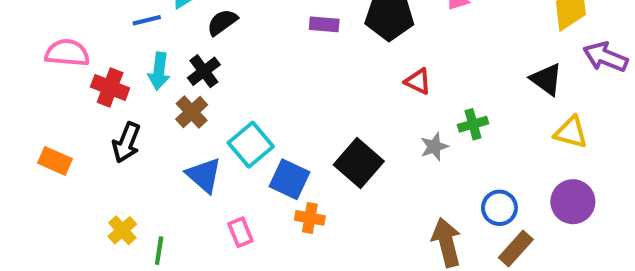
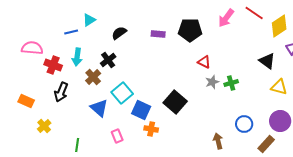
black semicircle: (222, 22) -> (119, 33), moved
black cross: (204, 71) -> (108, 60), moved
gray star: (434, 147) -> (212, 82), moved
yellow cross: (122, 230) -> (44, 126), moved
brown arrow: (446, 242) -> (218, 141), size x0.7
brown rectangle: (516, 249) -> (266, 144), moved

